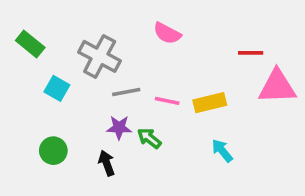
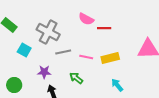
red line: (251, 53) -> (104, 28), moved
purple star: (119, 128) -> (44, 72), moved
green circle: (53, 151) -> (14, 85), moved

